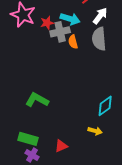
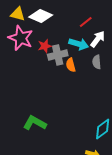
cyan arrow: (70, 19) -> (79, 44), moved
gray semicircle: (99, 39) -> (97, 62), size x0.6

